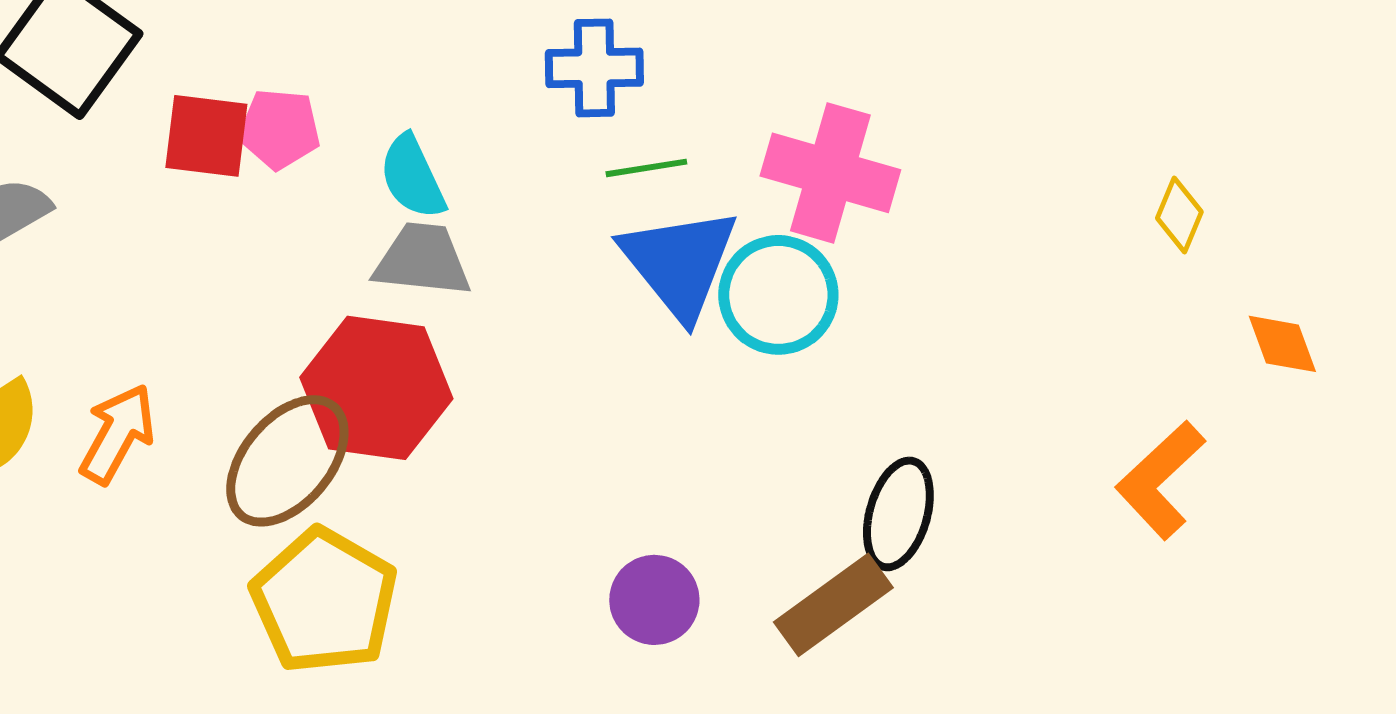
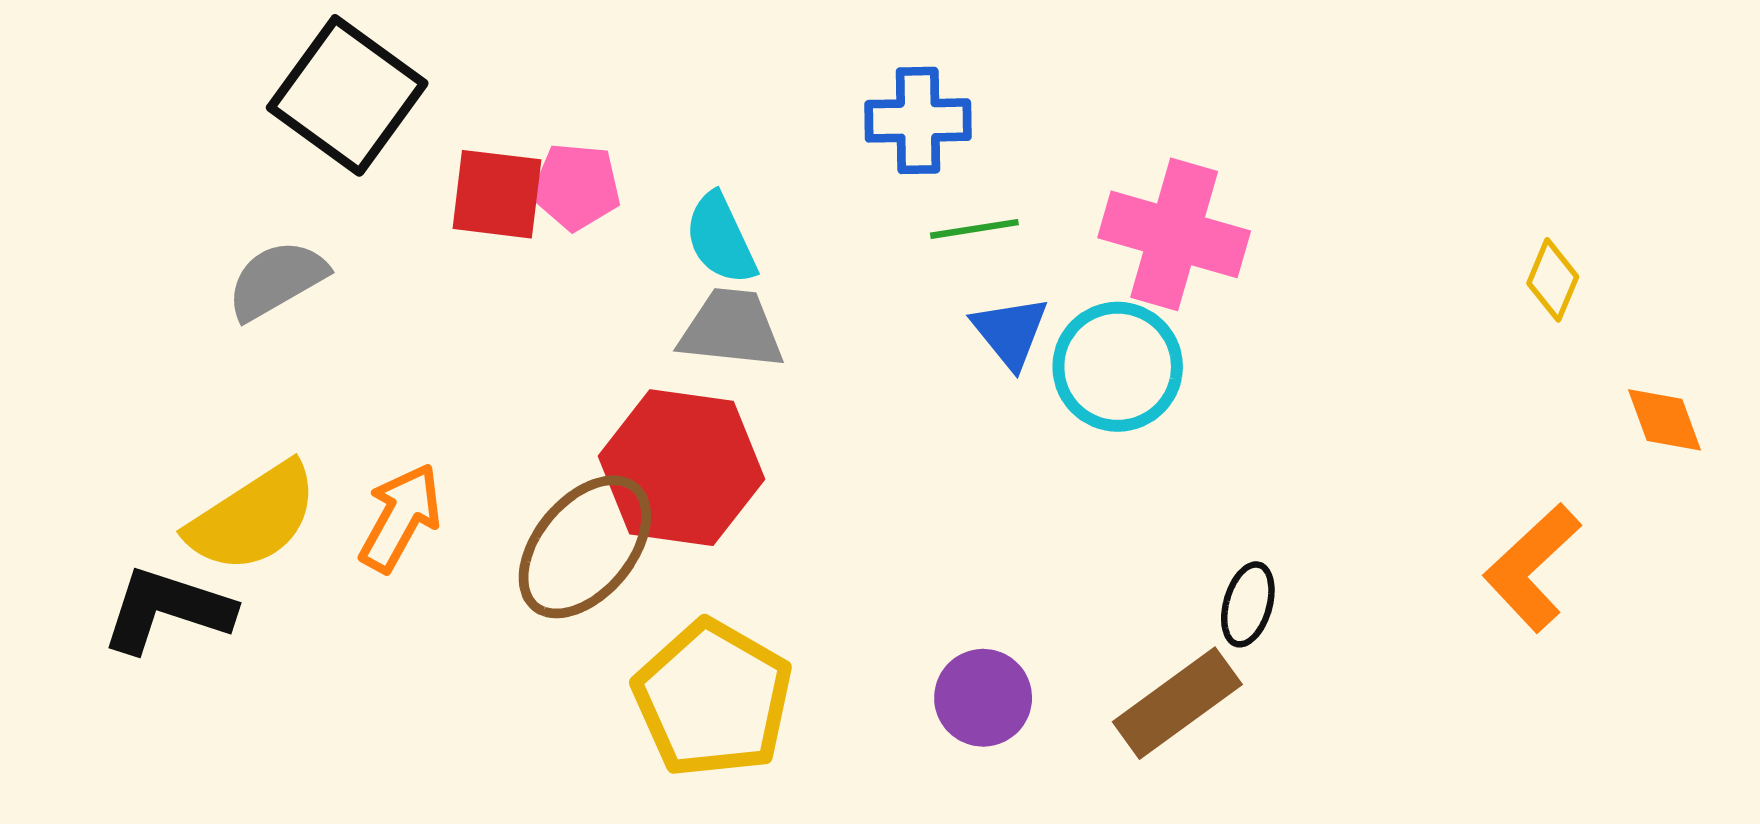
blue triangle: (679, 263) -> (1010, 332), size x0.6
black ellipse: (898, 514) -> (1248, 604), size x0.7
yellow pentagon: (324, 601) -> (713, 699), moved

